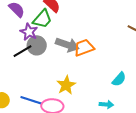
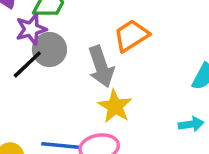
purple star: (29, 32) -> (31, 29), turned -30
gray arrow: (67, 45) -> (101, 67), moved, turned 65

